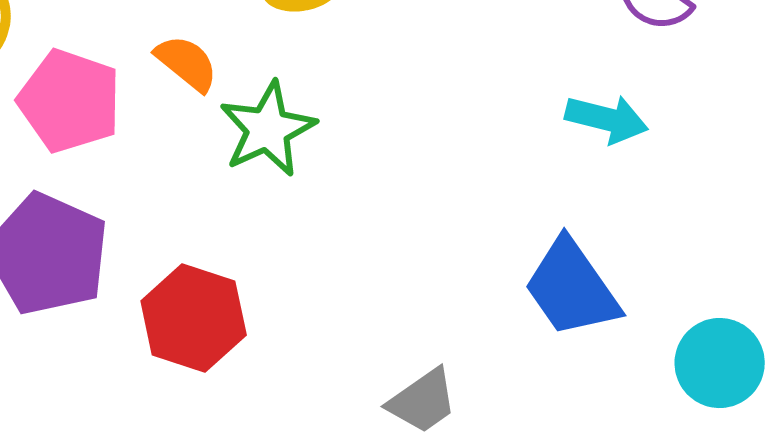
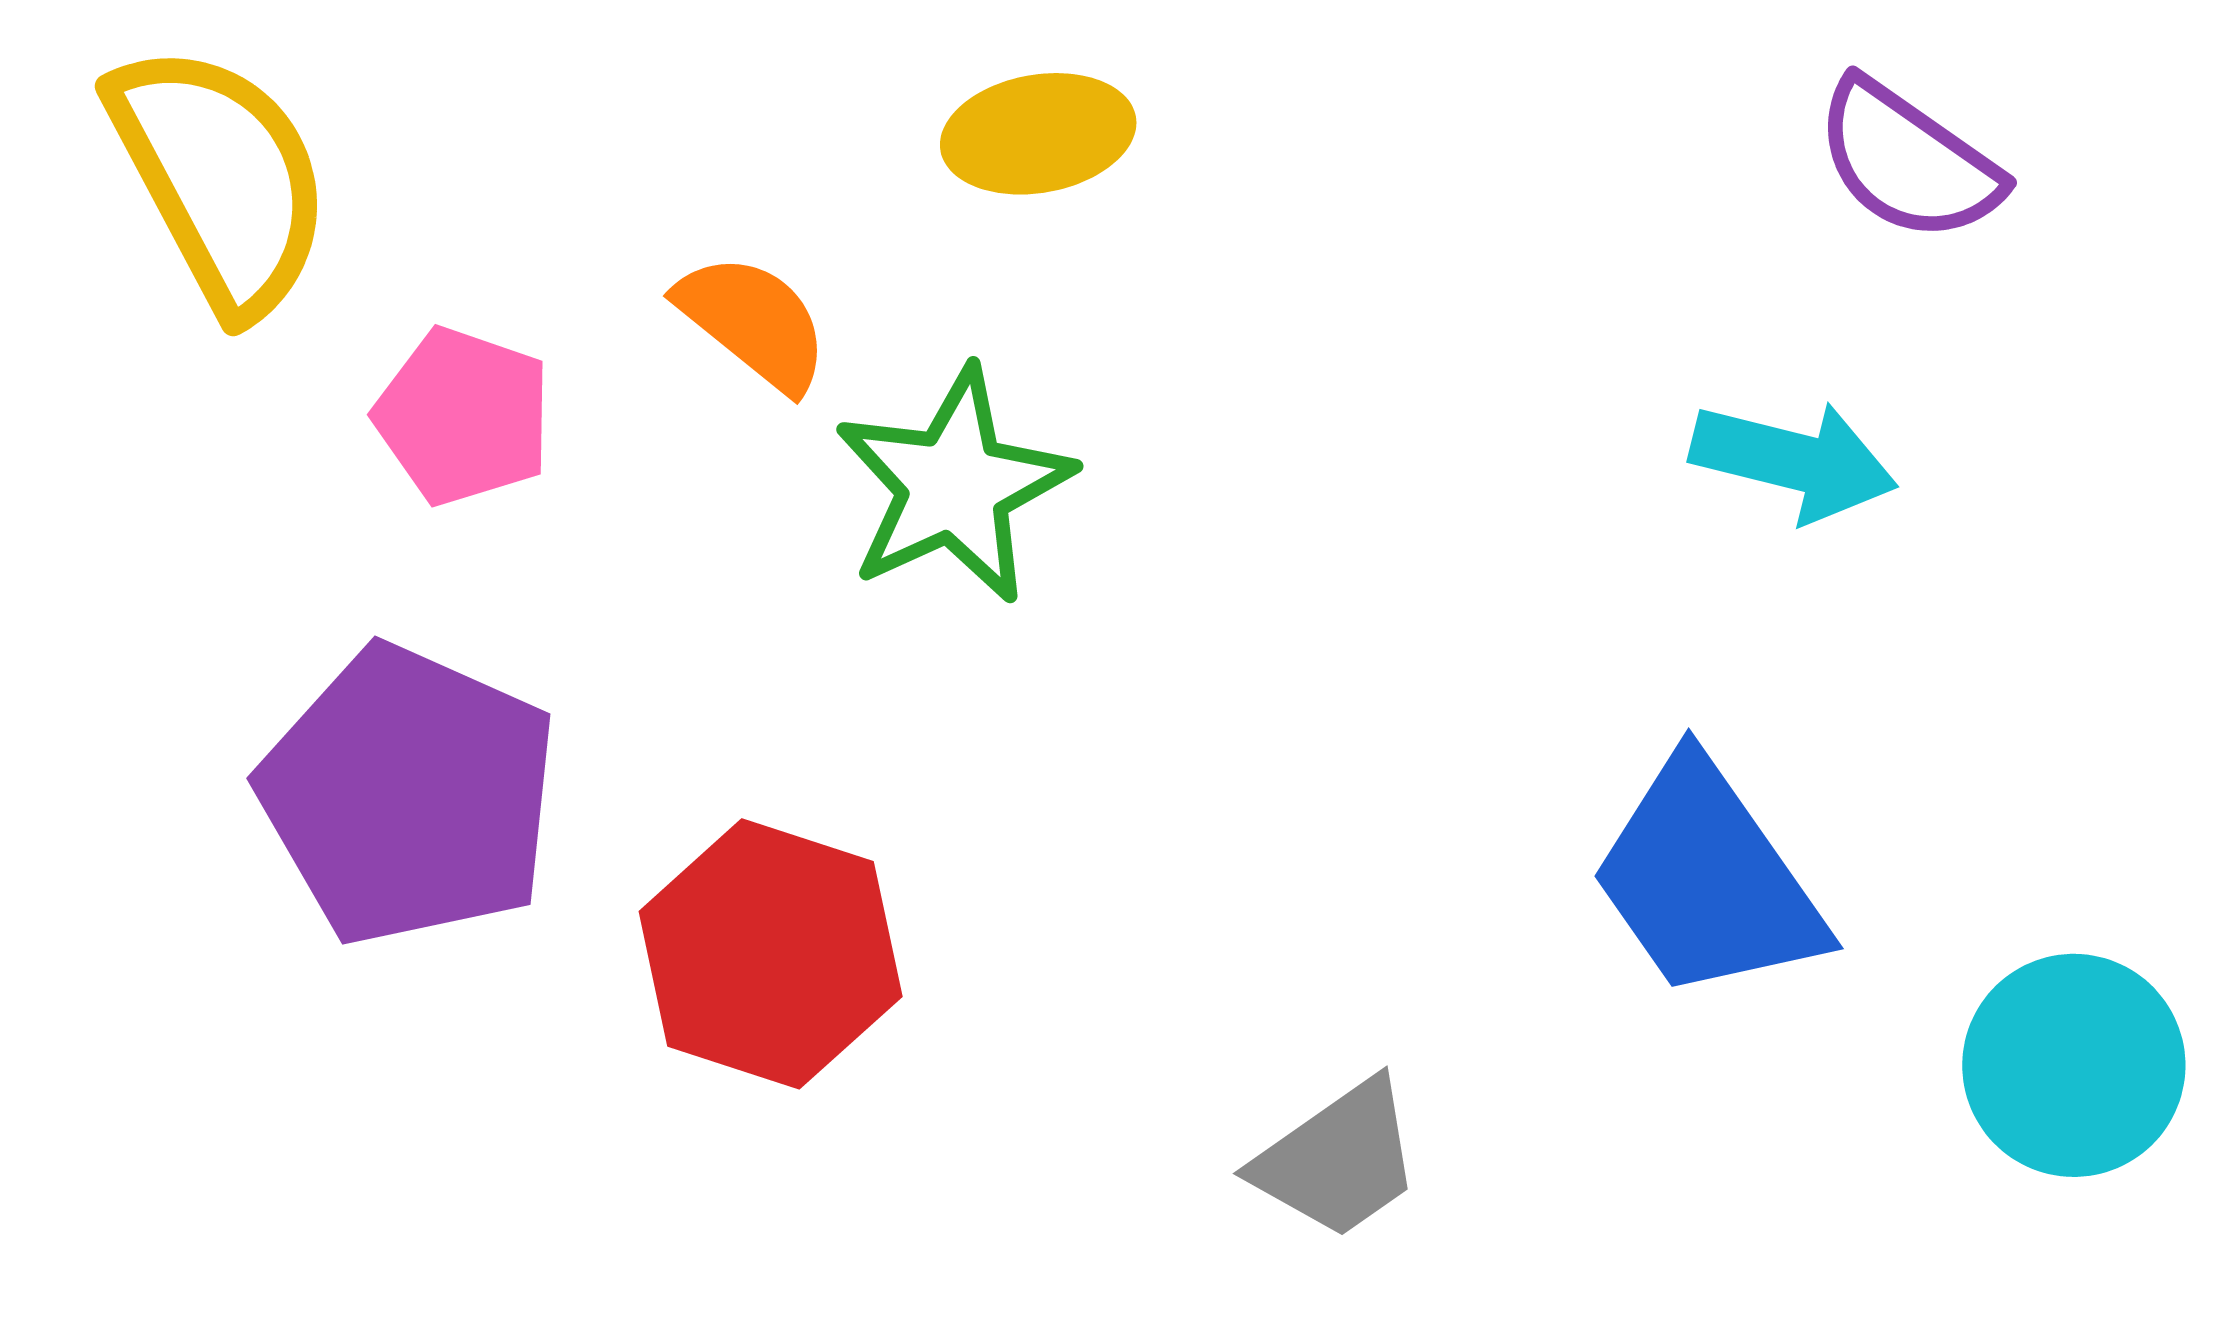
pink pentagon: (70, 101) -> (463, 416), size x0.7

